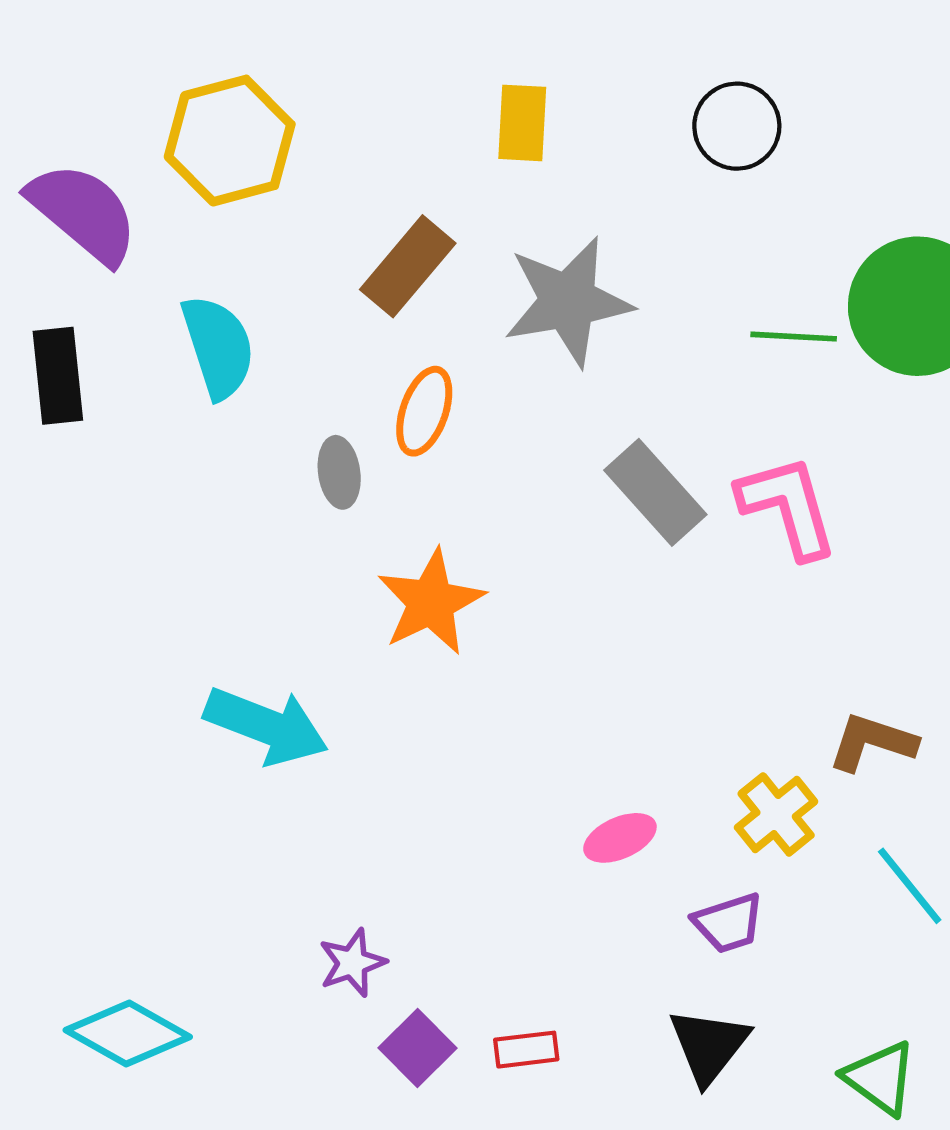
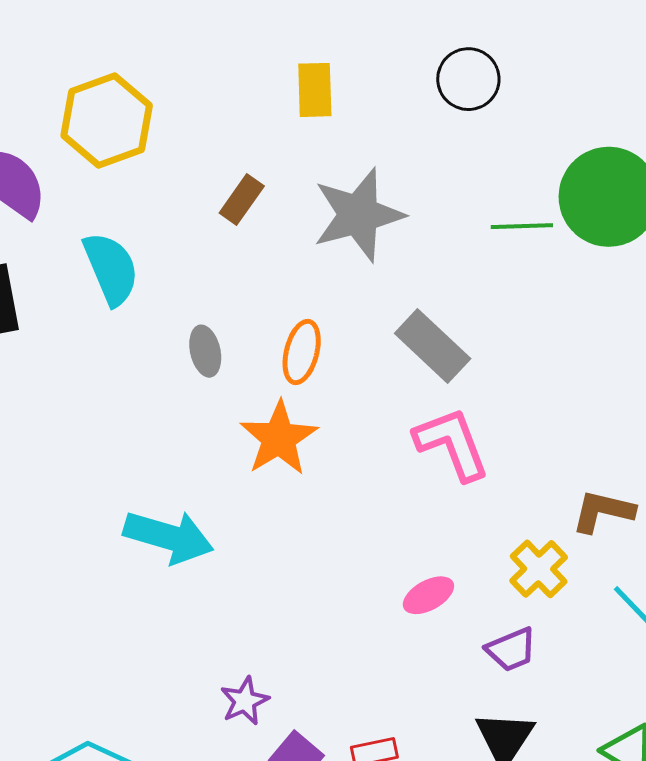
brown rectangle: (408, 266) -> (242, 199), size x0.7
orange ellipse: (424, 411) -> (302, 352), moved
pink L-shape: (788, 507) -> (452, 444), moved

